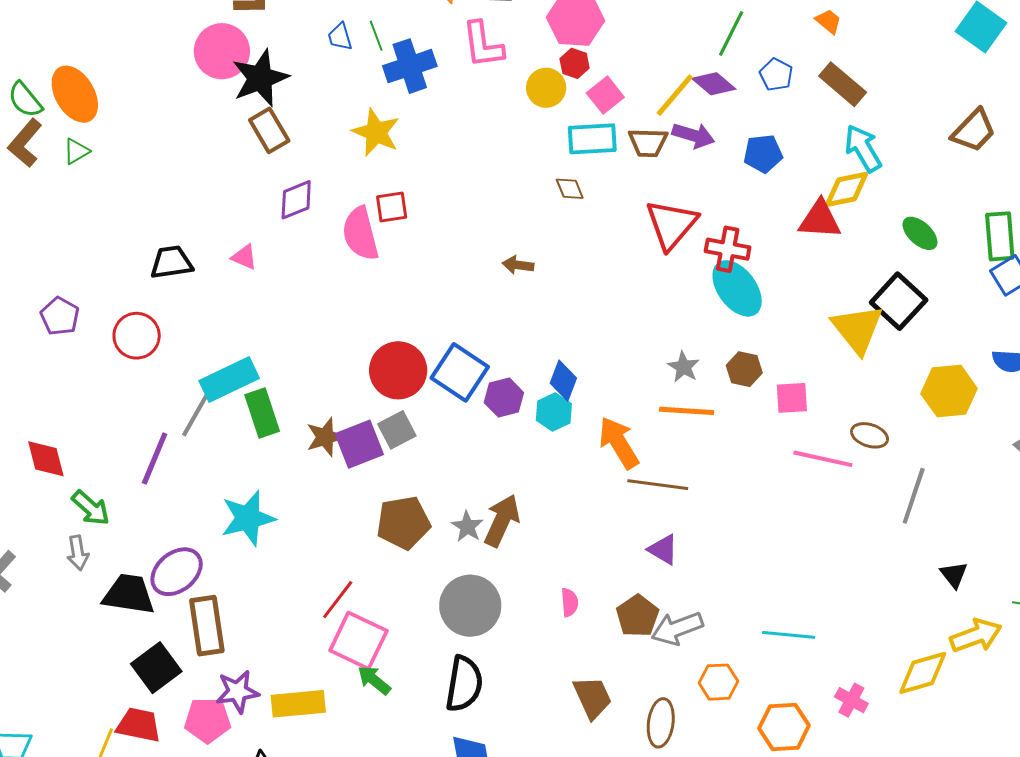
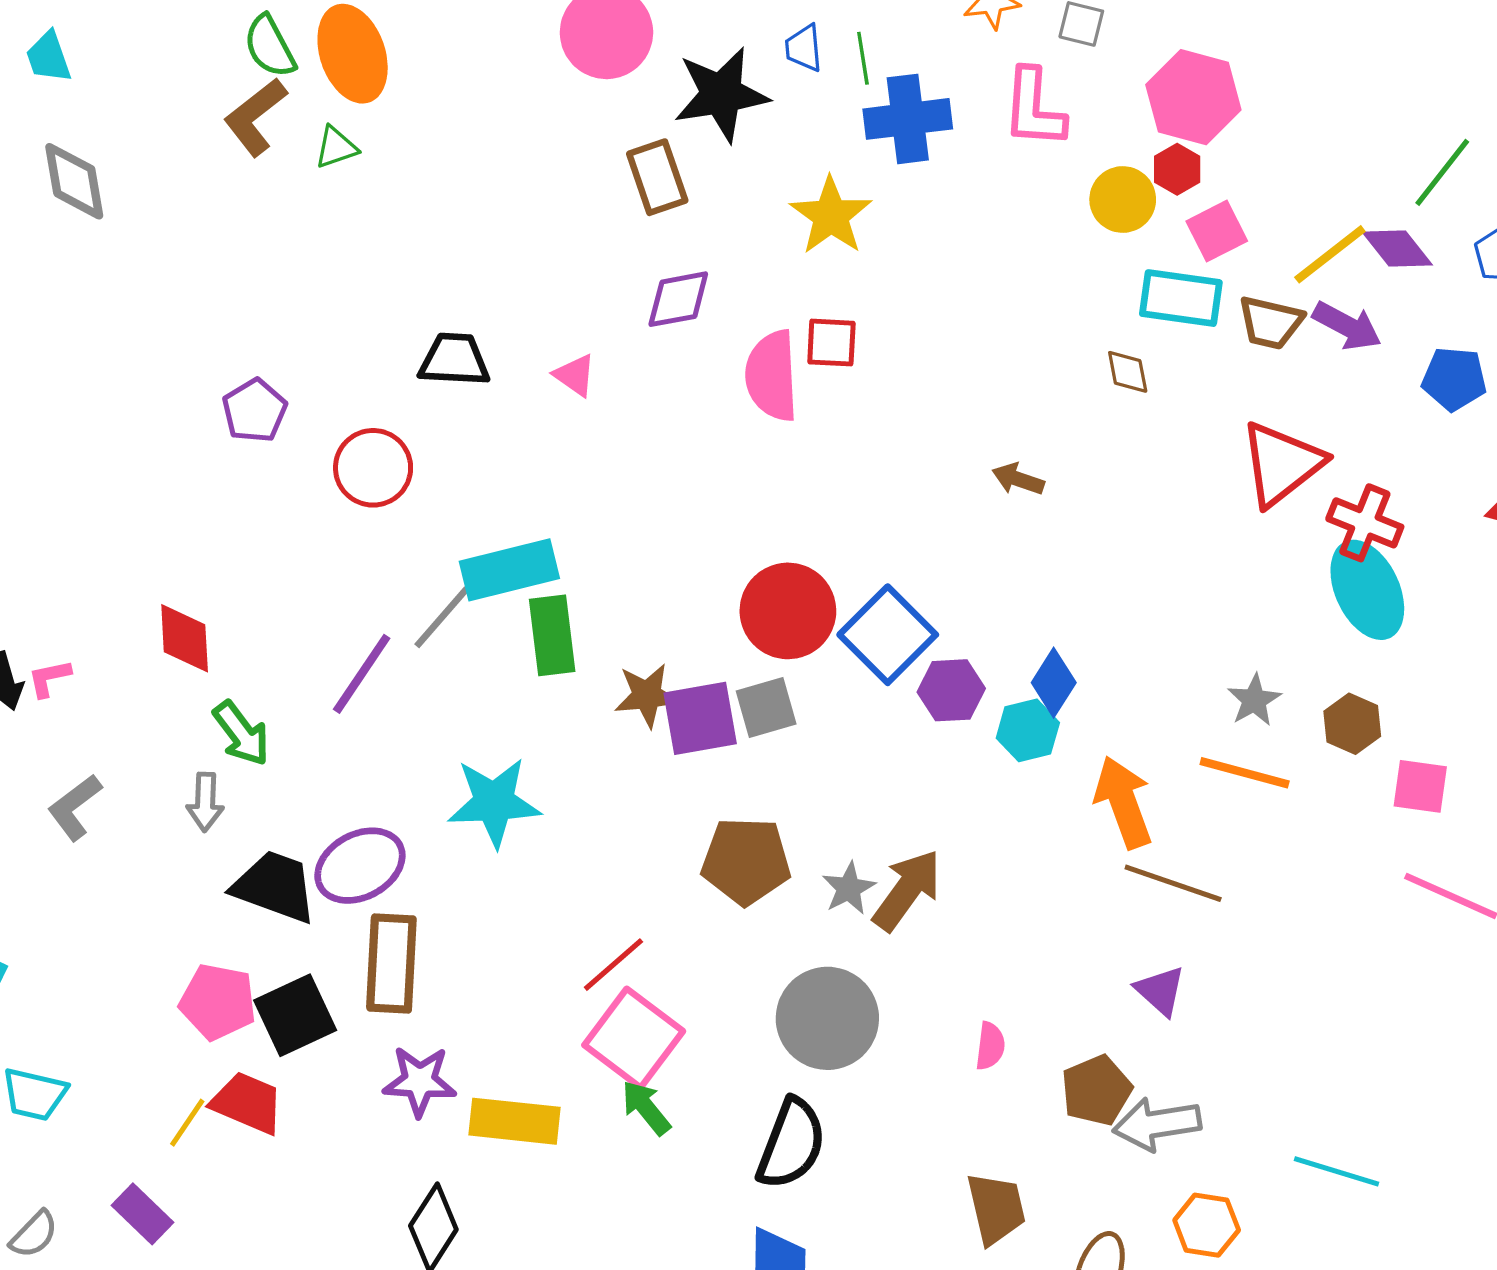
black star: (260, 78) -> (721, 94), moved
pink pentagon: (208, 720) -> (218, 1002), moved

